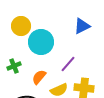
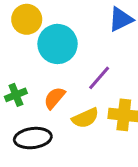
green cross: (14, 66) -> (16, 95), moved

